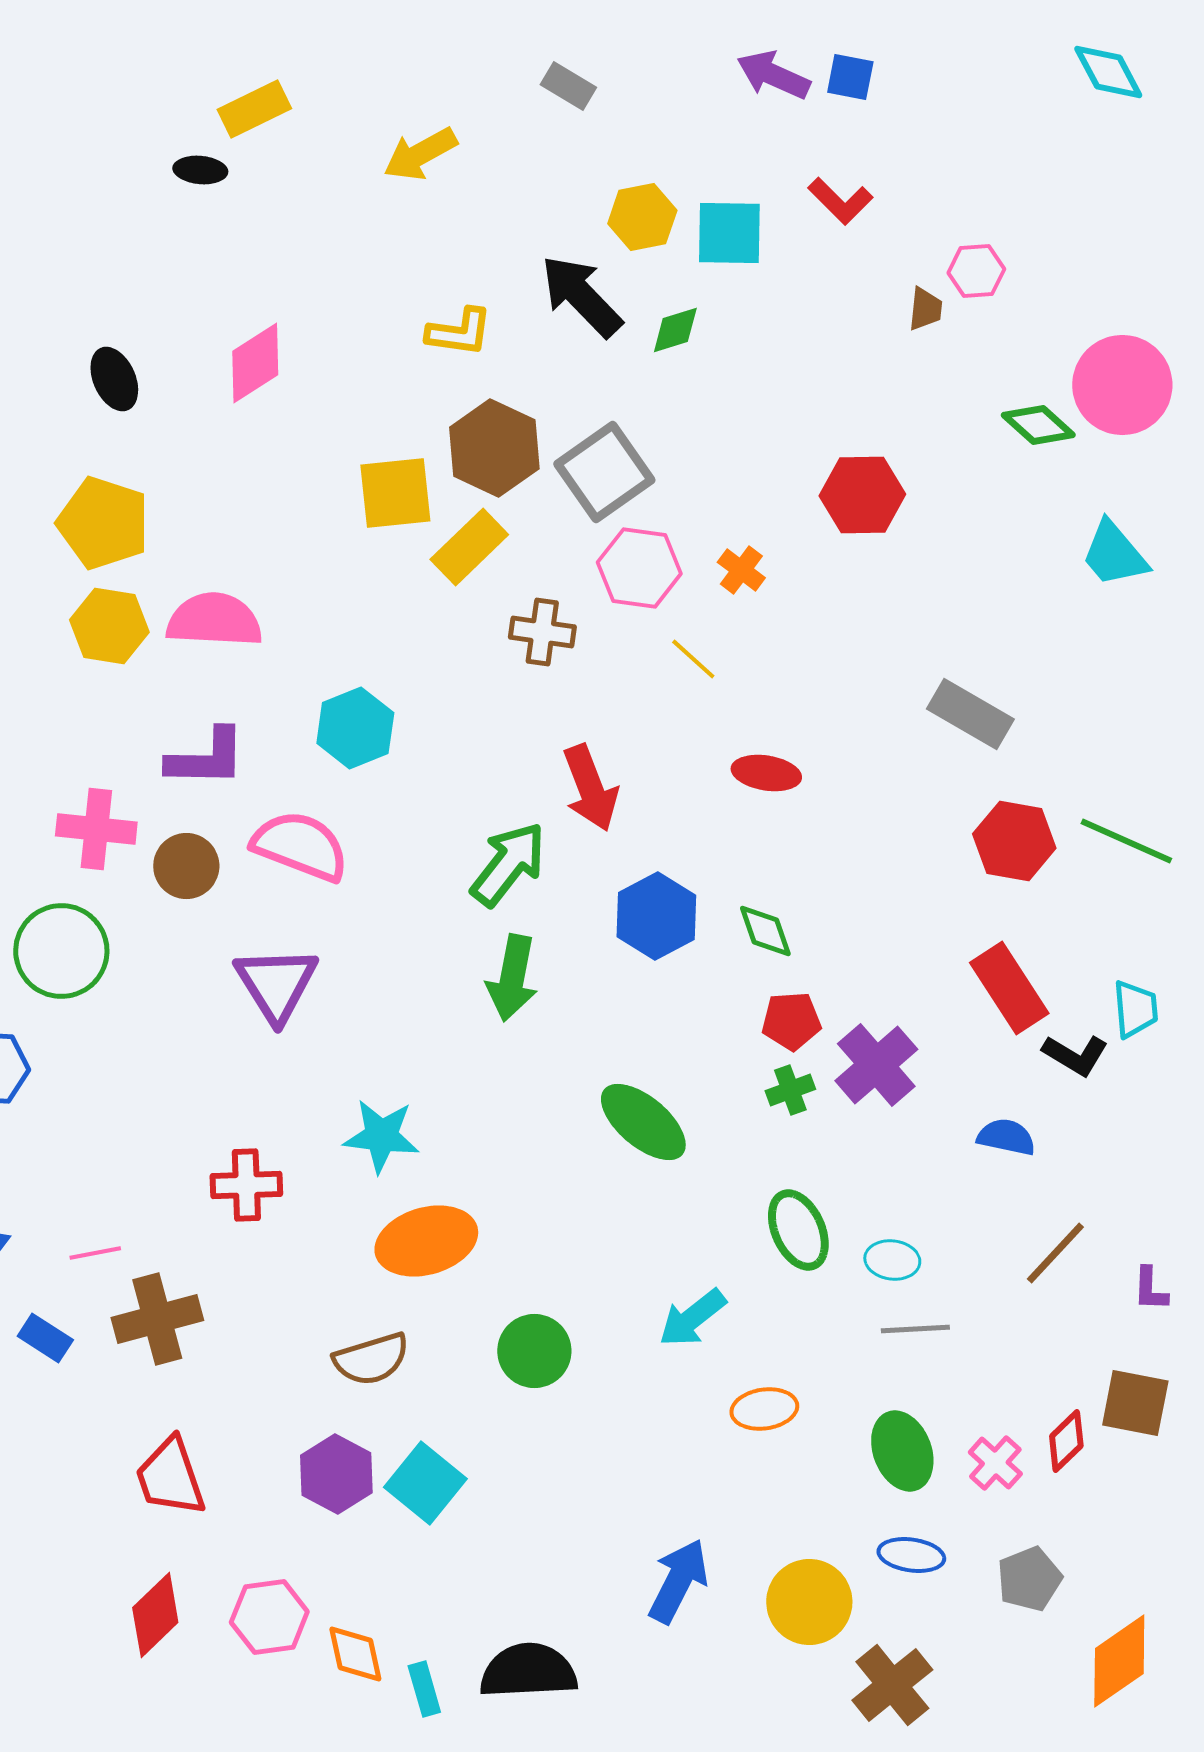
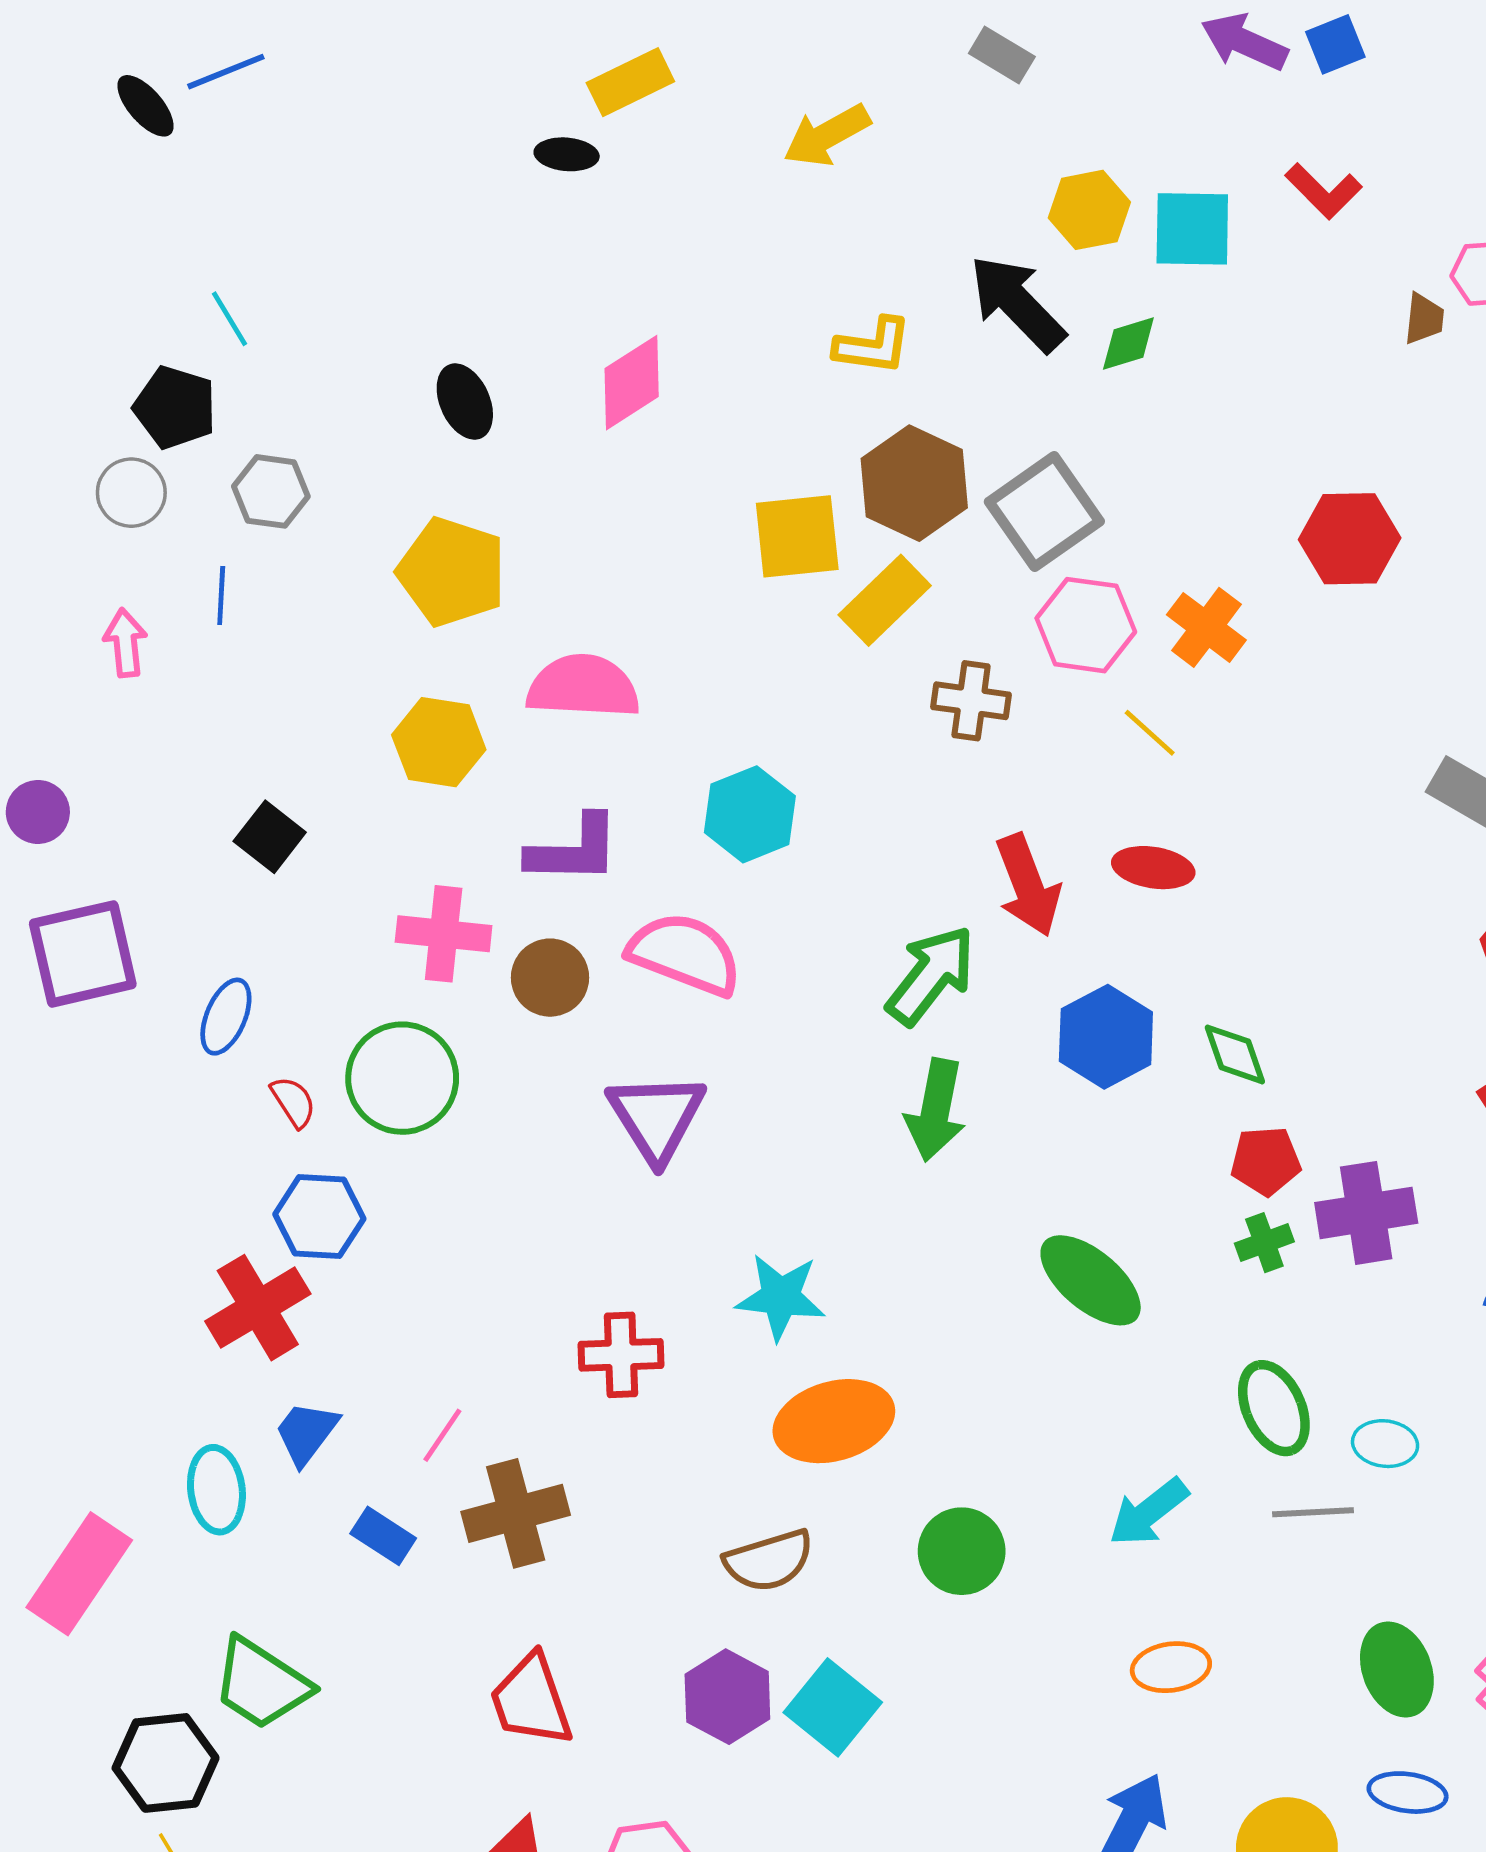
blue square: (850, 77) -> (1335, 44), turned -33
orange cross: (741, 570) -> (1206, 627), size x1.4
yellow hexagon: (109, 626) -> (439, 742), moved
red ellipse: (766, 773) -> (1153, 868), moved
purple cross: (876, 1065) -> (1366, 1213), turned 32
pink line: (95, 1253) -> (442, 1435), turned -45
gray line: (915, 1329) -> (1313, 1512), moved
orange ellipse: (764, 1409) -> (1171, 1667), moved

